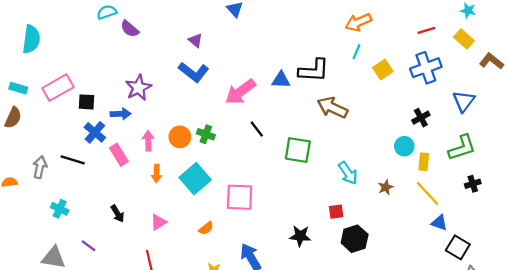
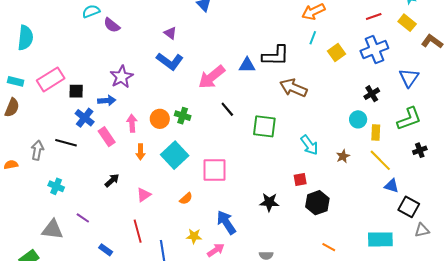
black arrow: (117, 214) -> (112, 180), moved, turned -98

